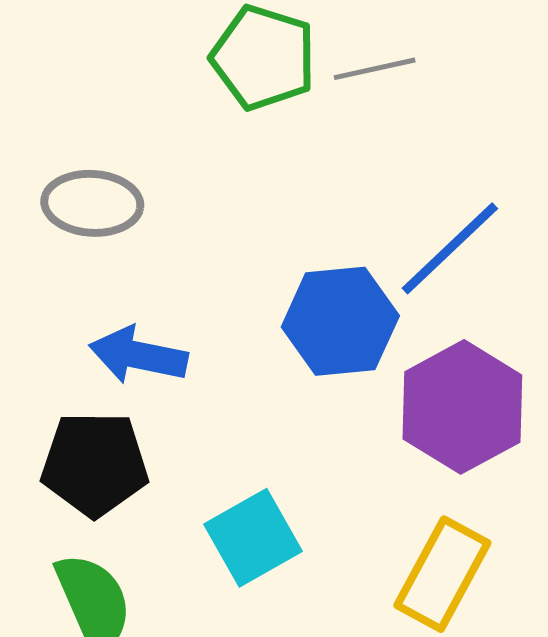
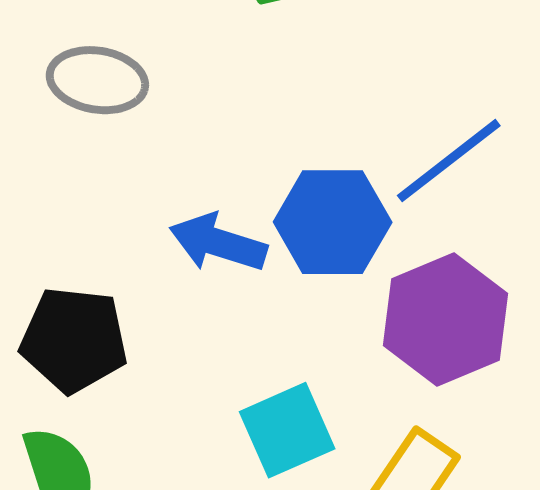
blue arrow: (138, 355) -> (218, 243), moved
cyan square: (253, 538) -> (287, 430), moved

